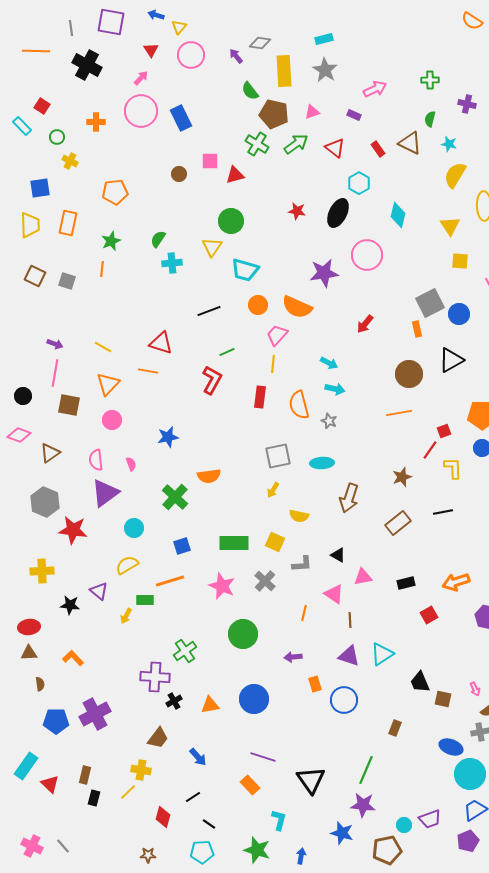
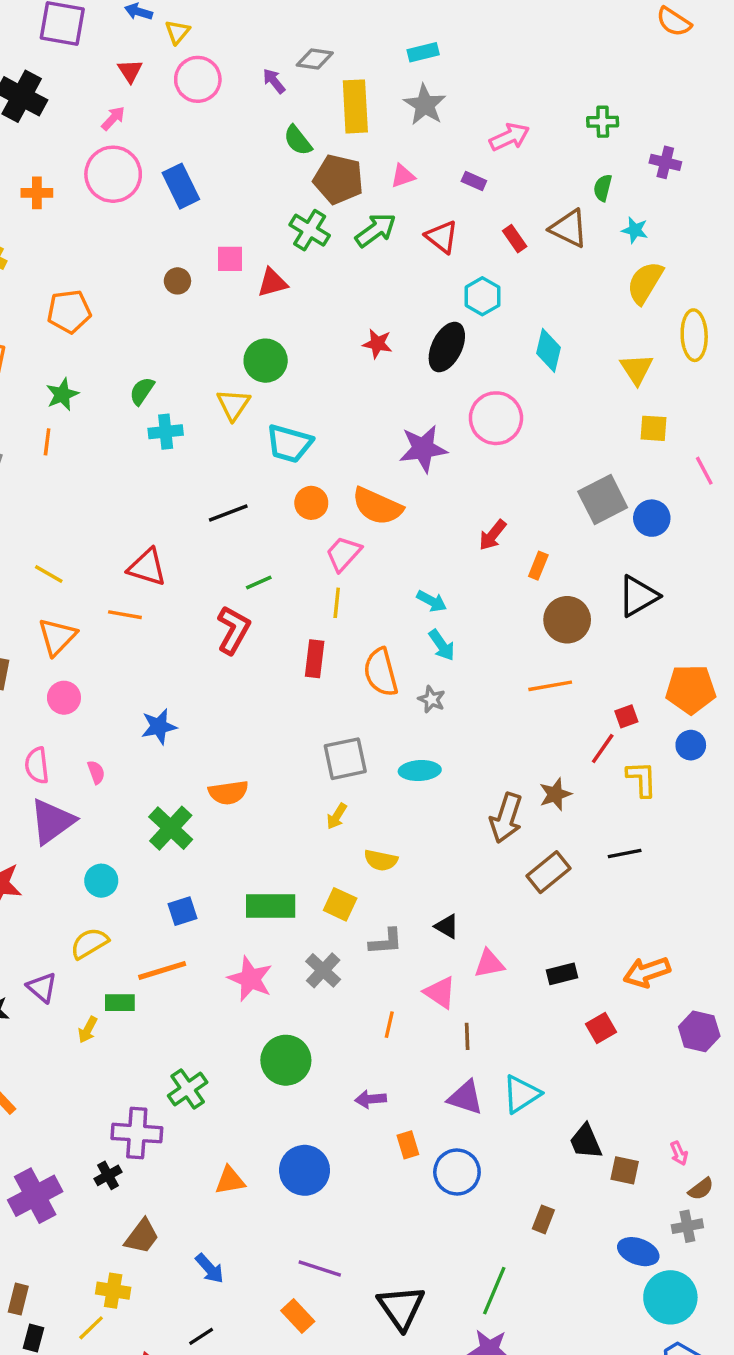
orange rectangle: (417, 329) -> (538, 566), moved, turned 35
cyan arrow: (335, 389) -> (442, 645), turned 42
brown arrow: (349, 498) -> (506, 818), moved
black cross: (174, 701) -> (108, 1175), moved

